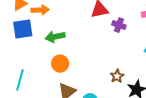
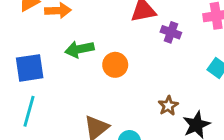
blue square: (23, 29) -> (30, 68), moved
orange circle: (60, 64) -> (115, 65), moved

